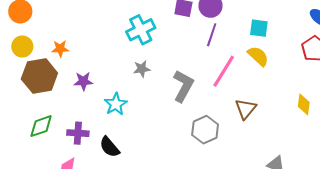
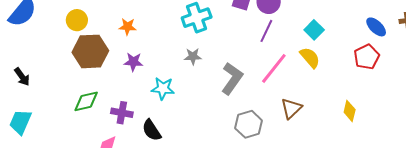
cyan square: (259, 28) -> (314, 30), turned 30
orange star: (60, 49) -> (127, 27), moved
cyan star: (116, 104) -> (163, 88), turned 30

